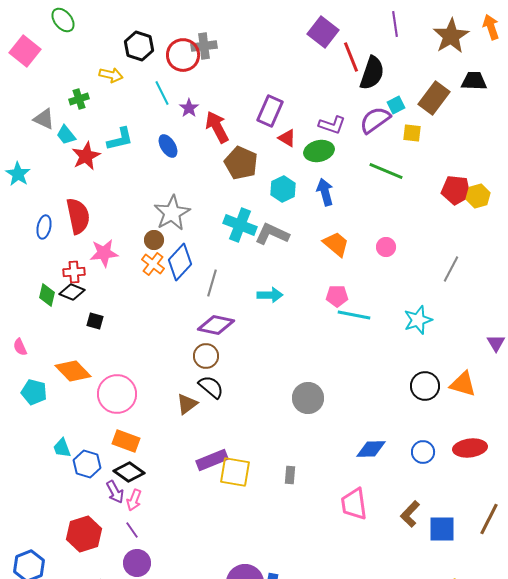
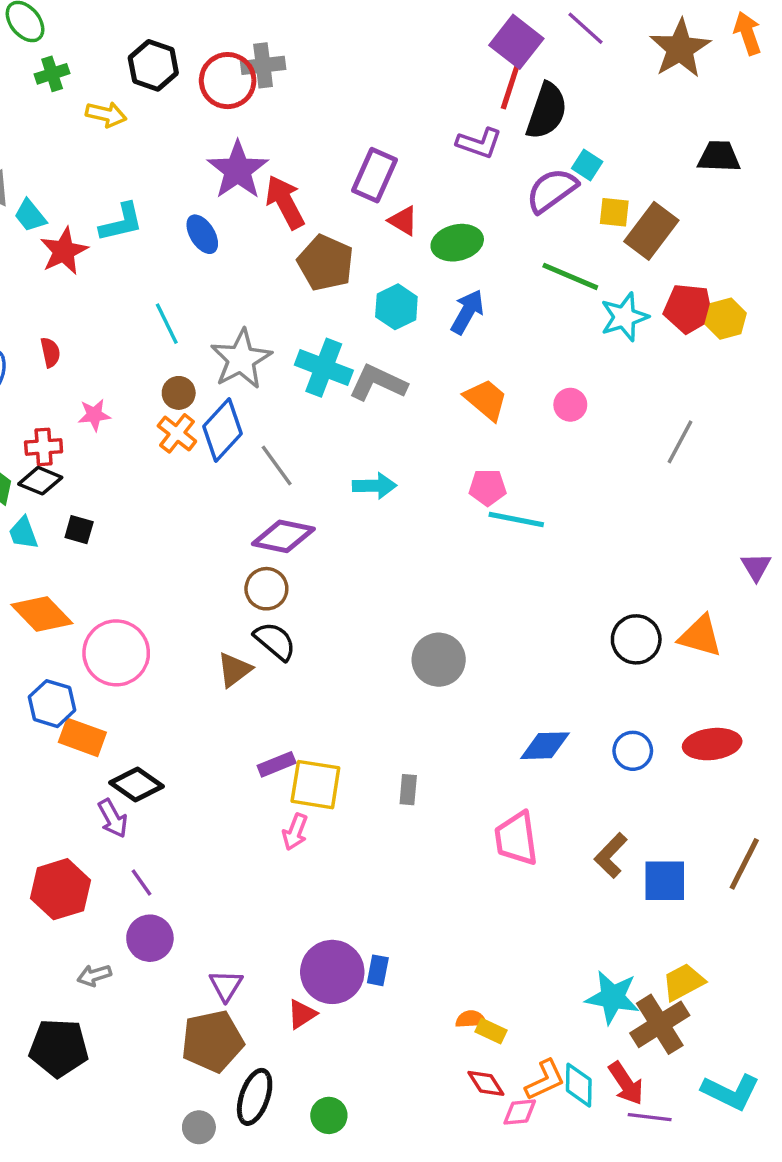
purple line: (395, 24) -> (585, 28), turned -40
purple square: (323, 32) -> (516, 42), moved
red line: (351, 57) -> (511, 84), turned 40
black trapezoid: (474, 81) -> (719, 157), moved
cyan line: (162, 93) -> (167, 324), moved
brown rectangle: (434, 98) -> (651, 231), moved
green cross: (79, 99) -> (52, 74), moved
cyan square: (396, 105) -> (587, 165), turned -30
purple star: (189, 108) -> (238, 170), size x1.8
purple L-shape: (332, 125) -> (479, 143), moved
blue arrow: (325, 192) -> (467, 312), turned 44
gray star: (172, 213) -> (241, 359), moved
red semicircle: (78, 216) -> (50, 352), size x0.5
pink star: (104, 253) -> (94, 415), size x0.7
gray line: (212, 283) -> (277, 465), turned -52
cyan star: (418, 320) -> (624, 317), moved
orange rectangle: (126, 441) -> (82, 737), moved
cyan trapezoid: (62, 448) -> (23, 533), moved
purple rectangle: (212, 460) -> (277, 764), size x0.7
blue hexagon: (87, 464) -> (52, 704), moved
pink arrow: (134, 500) -> (295, 832), moved

